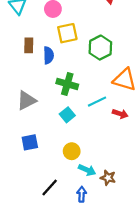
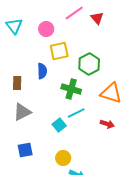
brown rectangle: (29, 45) -> (17, 83), moved
green cross: (67, 84) -> (71, 89), moved
cyan line: (97, 102) -> (76, 113), moved

